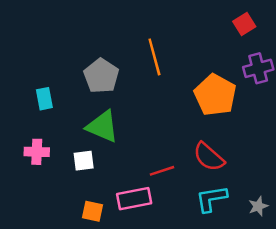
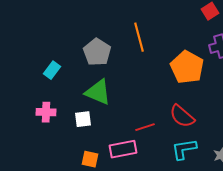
cyan rectangle: (44, 99) -> (52, 70), turned 48

